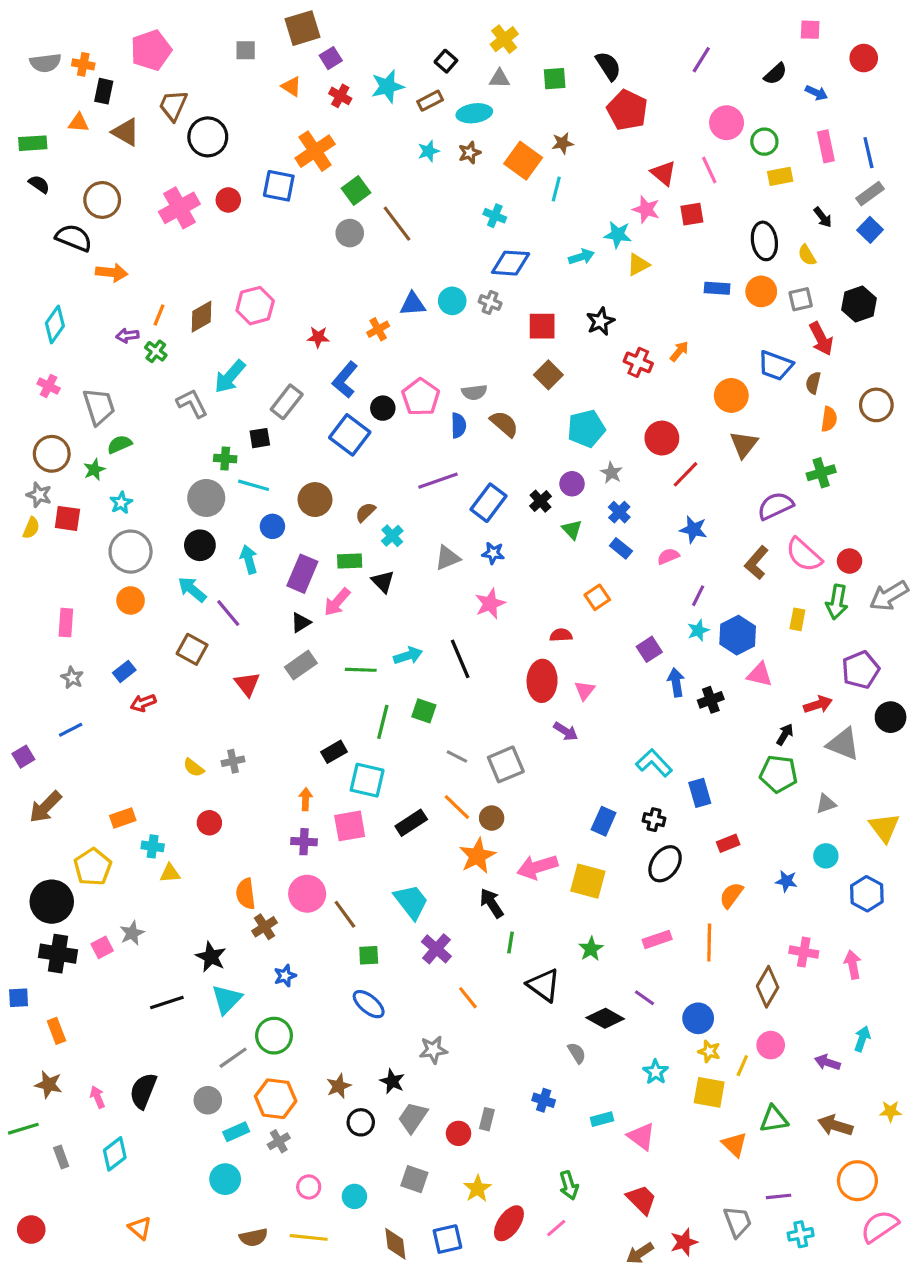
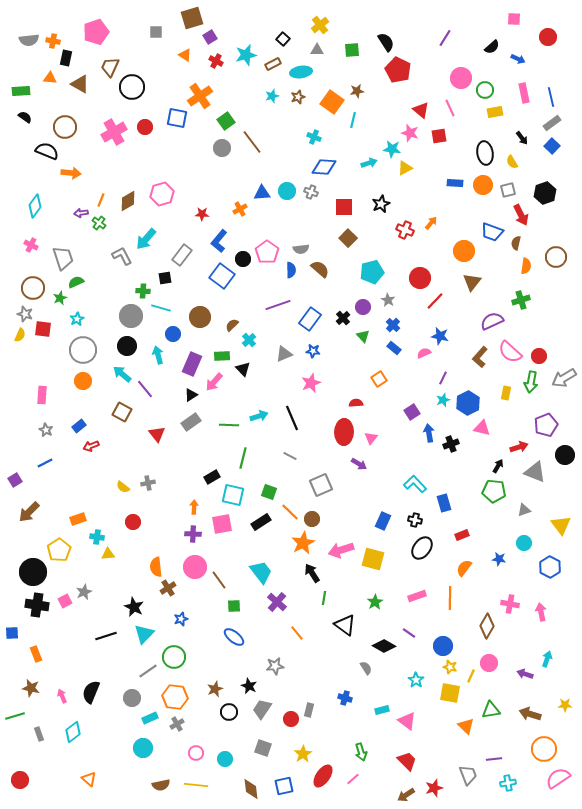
green square: (424, 711) -> (269, 492), moved
gray line: (457, 757) -> (290, 456), moved

